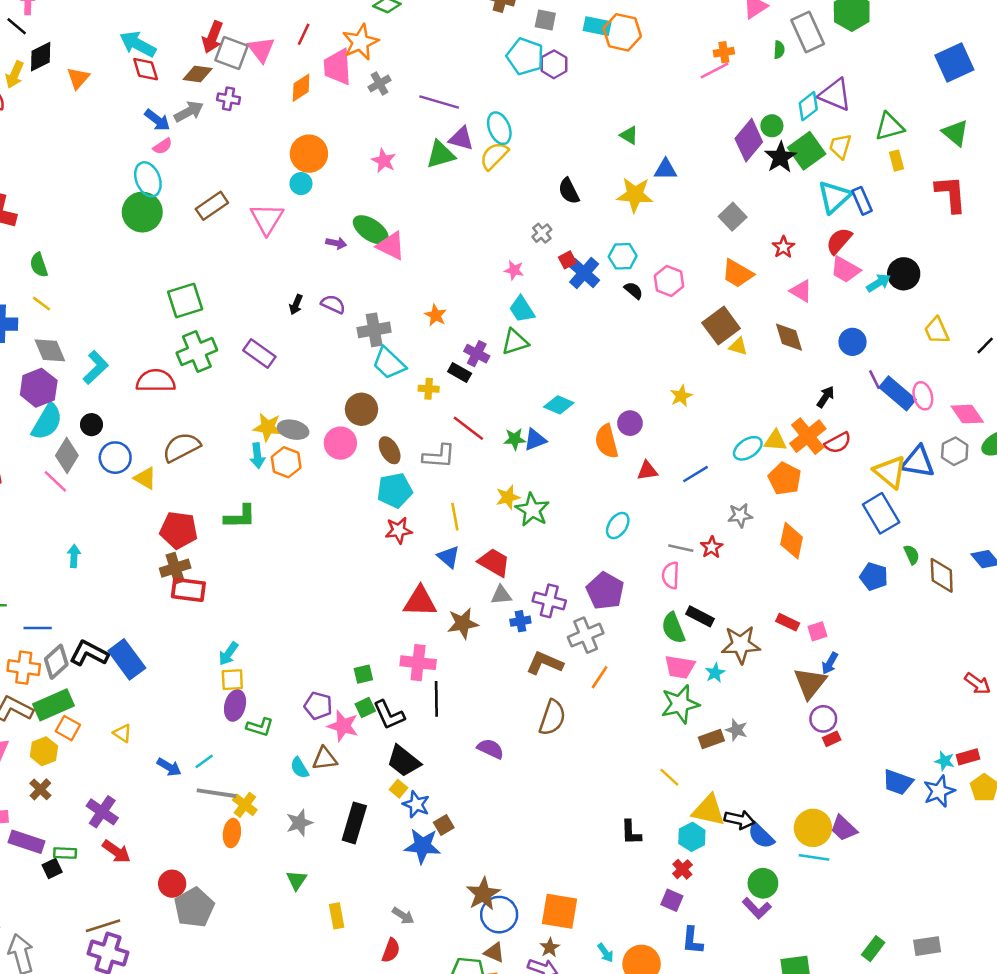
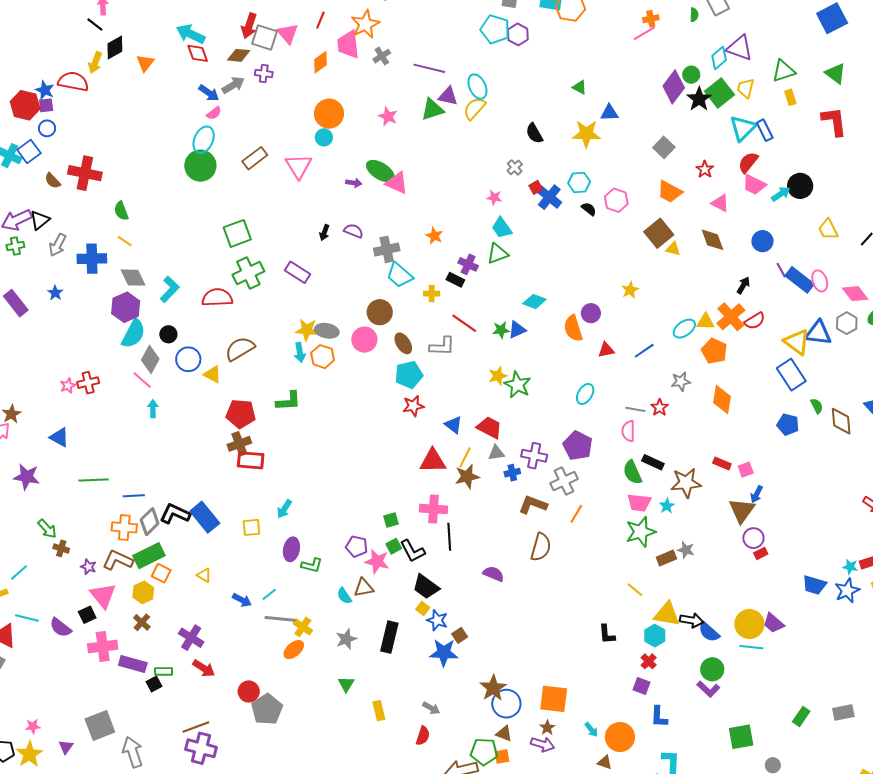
cyan ellipse: (148, 179) -> (204, 140), turned 48
yellow line: (455, 517) -> (465, 457), moved, turned 40
cyan arrow: (74, 556) -> (153, 409), moved
yellow square: (232, 680) -> (251, 527), moved
orange ellipse: (232, 833) -> (294, 650), turned 45

